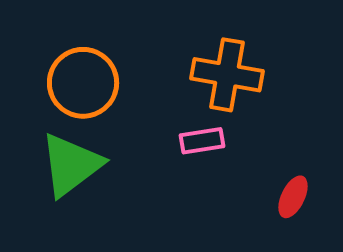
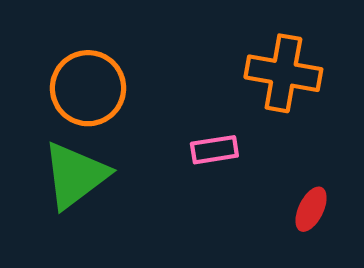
orange cross: (227, 75) -> (283, 73), moved

